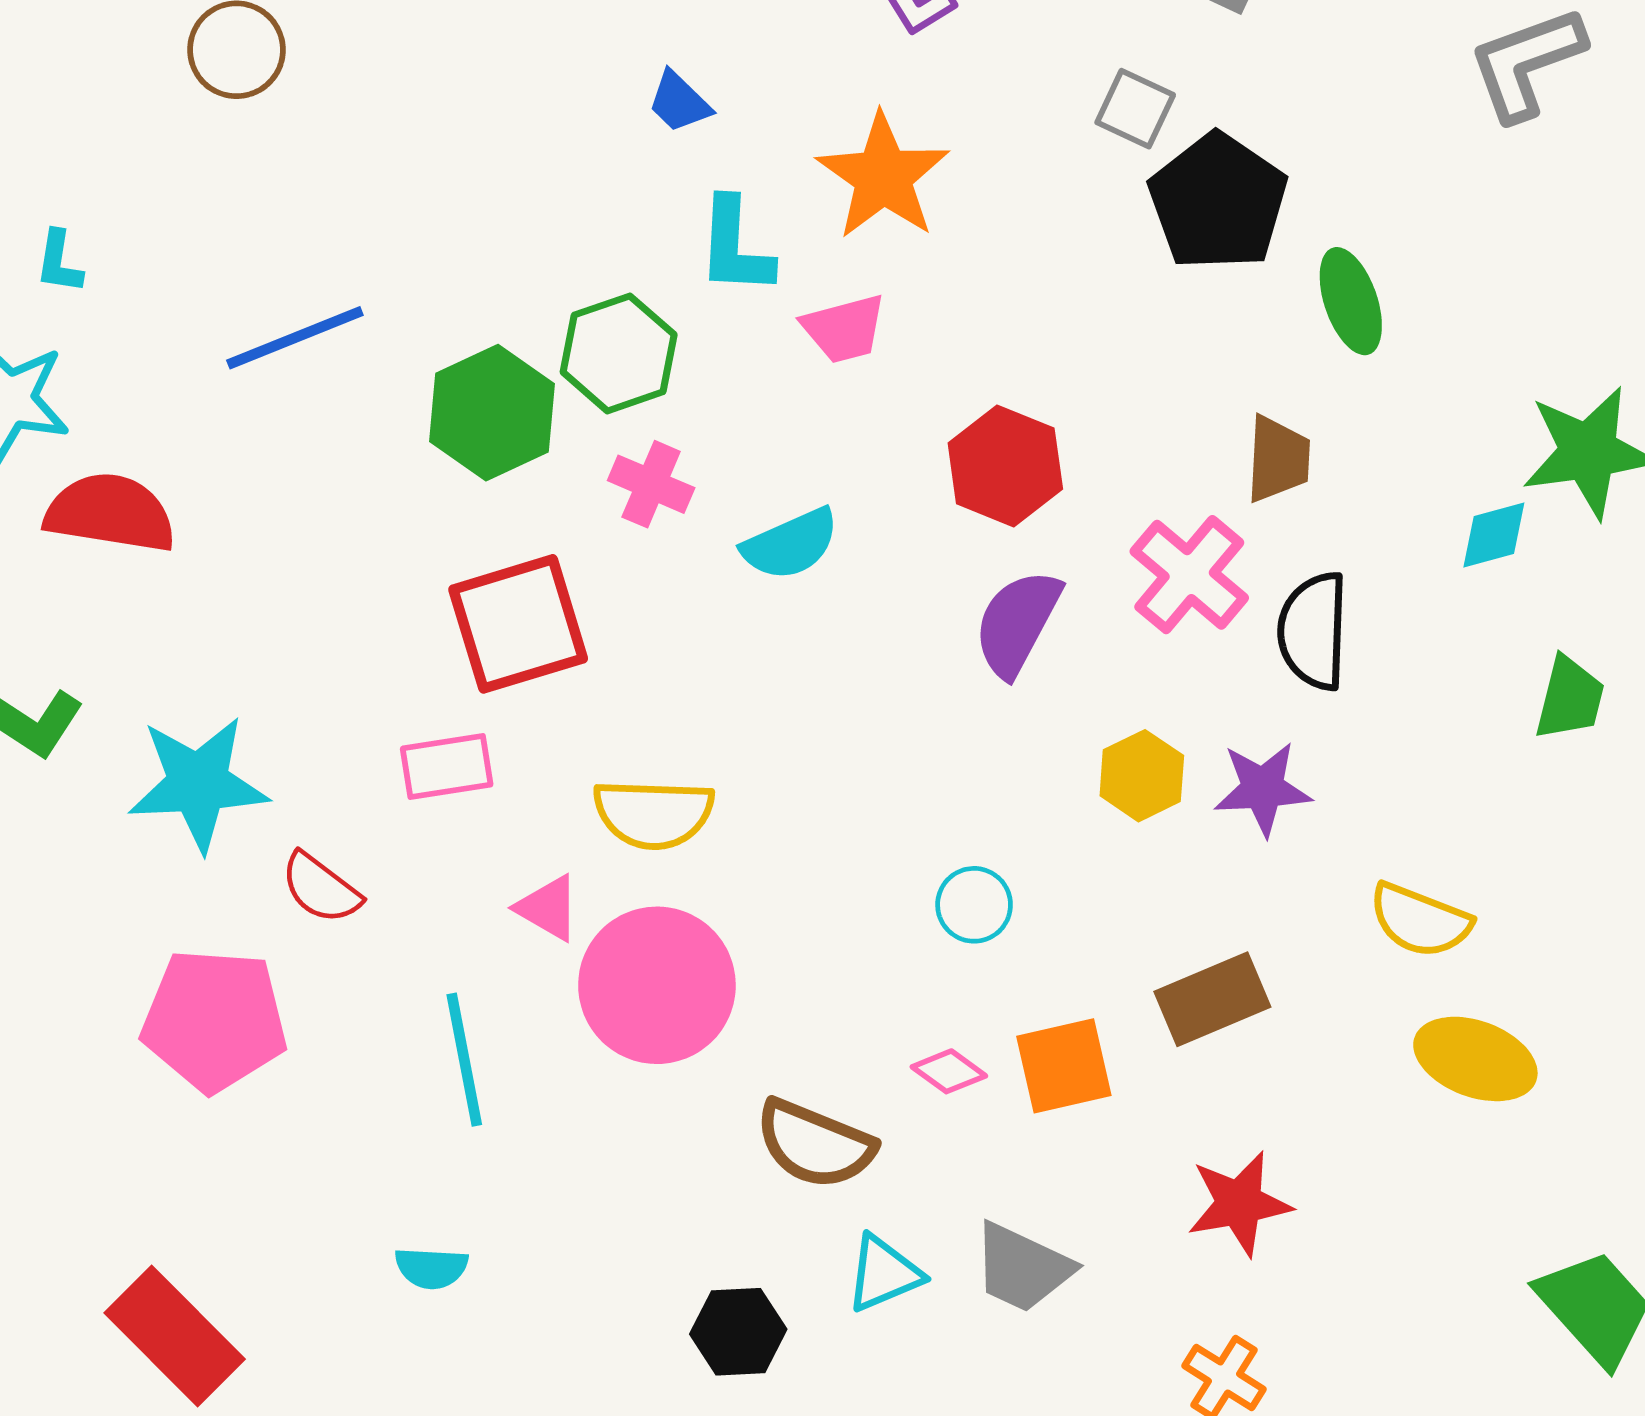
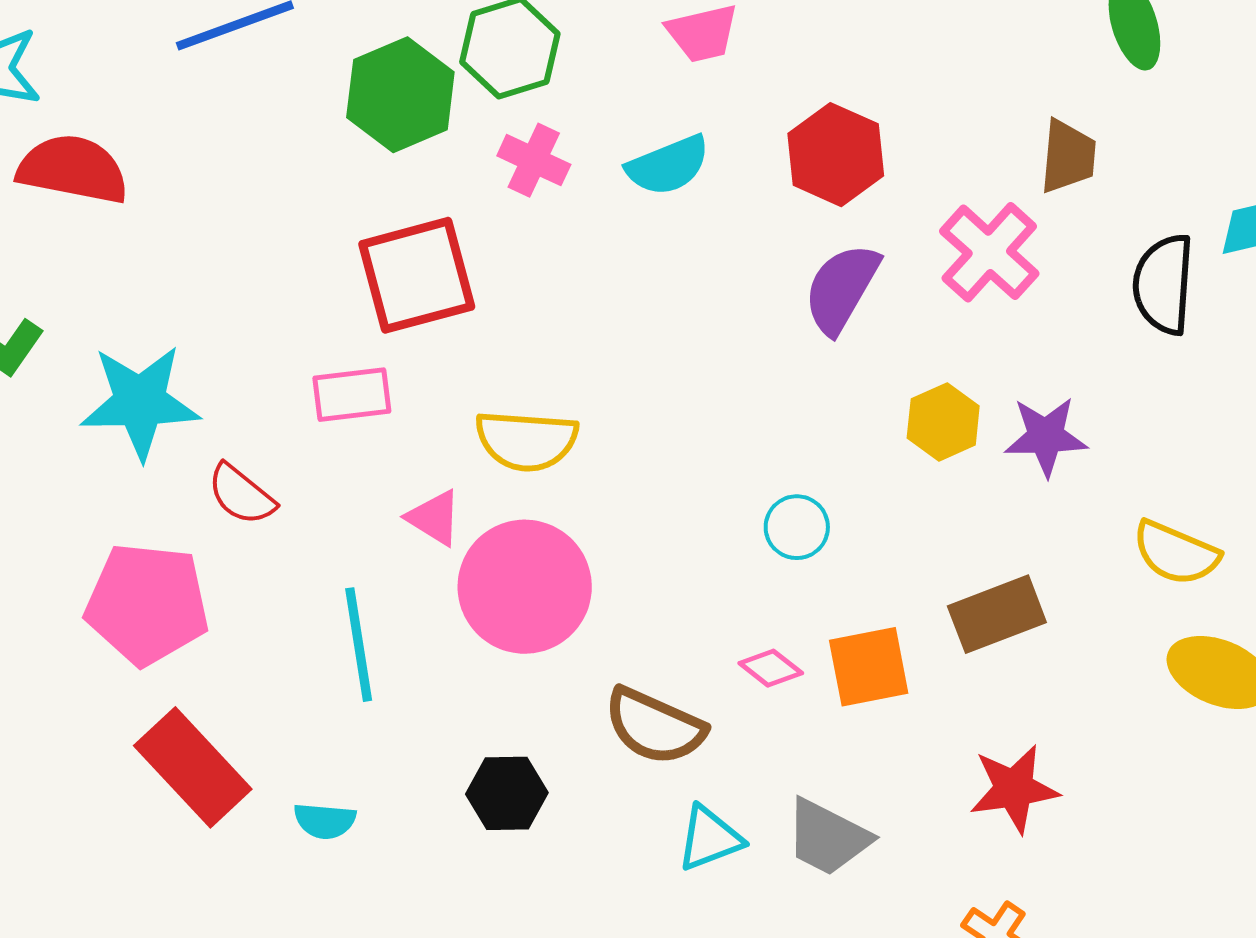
cyan semicircle: (791, 544) -> (668, 165), moved
black semicircle: (1313, 631) -> (1164, 284), moved
black hexagon: (738, 1332) -> (507, 793), moved
red rectangle: (175, 1336) -> (193, 767), moved

